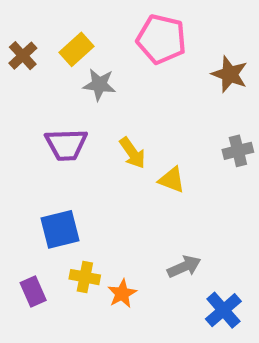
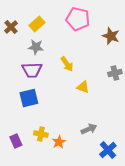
gray star: (99, 85) -> (36, 47), moved
yellow arrow: (132, 153) -> (67, 64), moved
blue square: (60, 229) -> (29, 98), moved

